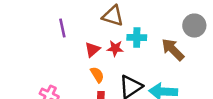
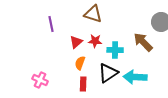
cyan cross: (137, 38) -> (115, 50), moved
orange semicircle: (97, 75) -> (80, 63), turned -128

